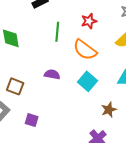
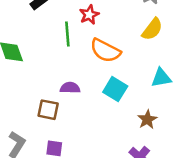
red star: (89, 21) -> (89, 15), moved
brown square: (15, 86) -> (48, 110), moved

